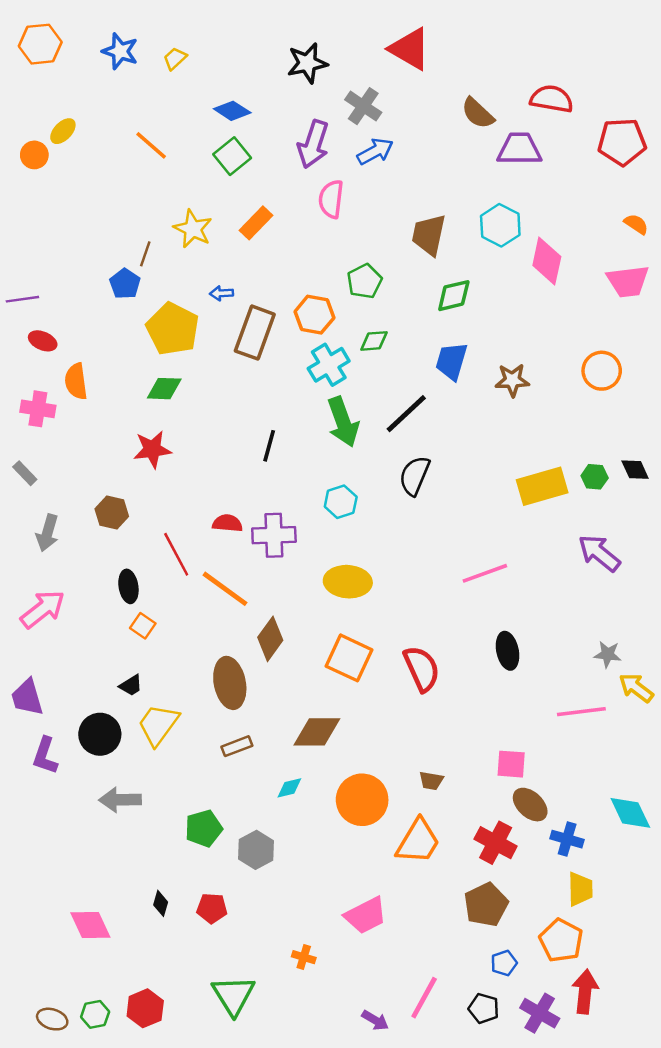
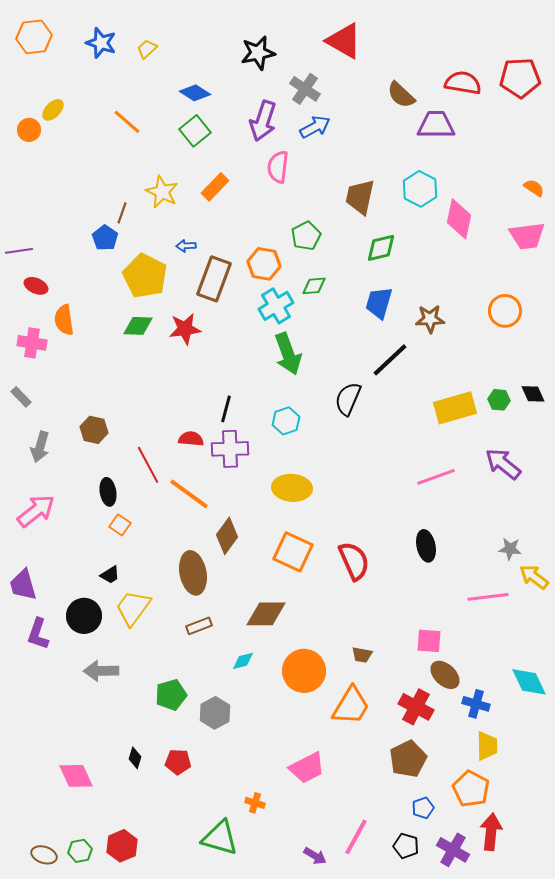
red pentagon: (622, 142) -> (520, 78), moved
black line: (406, 414) -> (390, 360), moved
black line: (269, 446) -> (226, 409), moved
red star: (152, 449) -> (185, 329), moved
pink line: (485, 573) -> (436, 477), moved
green triangle: (233, 995) -> (220, 838), moved, turned -42

